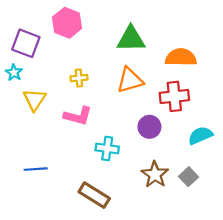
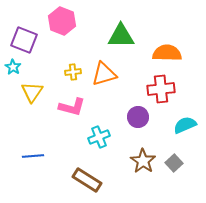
orange triangle: (130, 80) -> (104, 74), moved
cyan cross: (107, 148) -> (99, 137), turned -30

